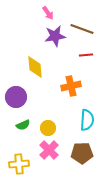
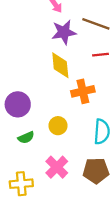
yellow diamond: (35, 67) -> (60, 65), moved
yellow circle: (48, 128) -> (58, 126), moved

